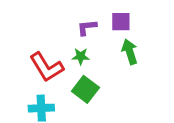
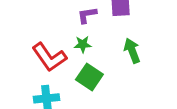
green arrow: (130, 52) -> (132, 51), moved

